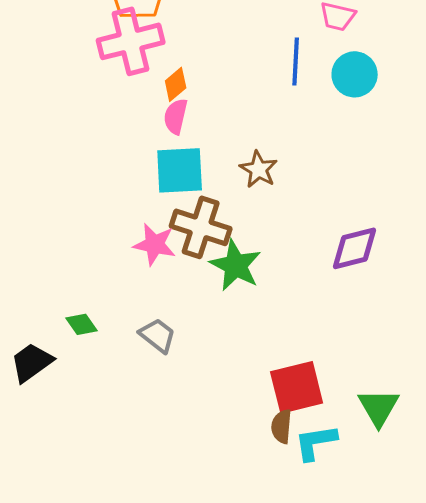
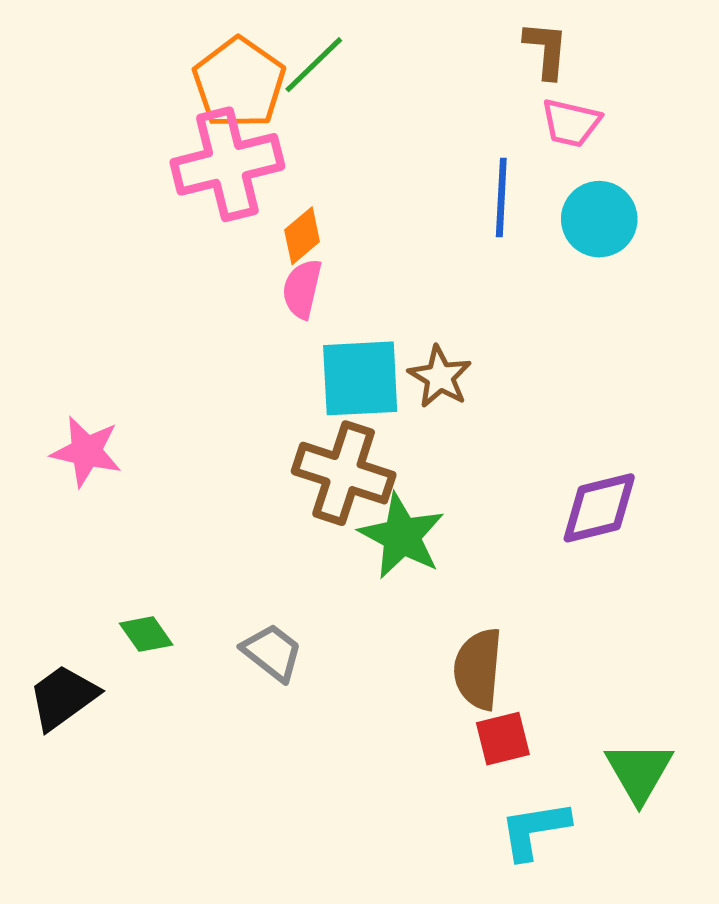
cyan square: (180, 170) -> (360, 378), moved
pink star: (155, 244) -> (86, 451), moved
red square: (297, 387) -> (503, 739), size x0.6
brown semicircle: (282, 426) -> (478, 669), moved, size x1.4

